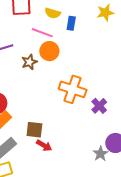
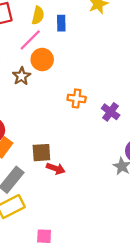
yellow semicircle: (53, 13) -> (38, 15), turned -84
pink line: (42, 33) -> (30, 40), turned -55
orange cross: (73, 89) -> (77, 98), size x0.6

